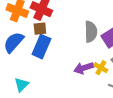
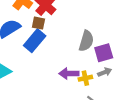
yellow cross: (101, 68) -> (85, 78), turned 32

